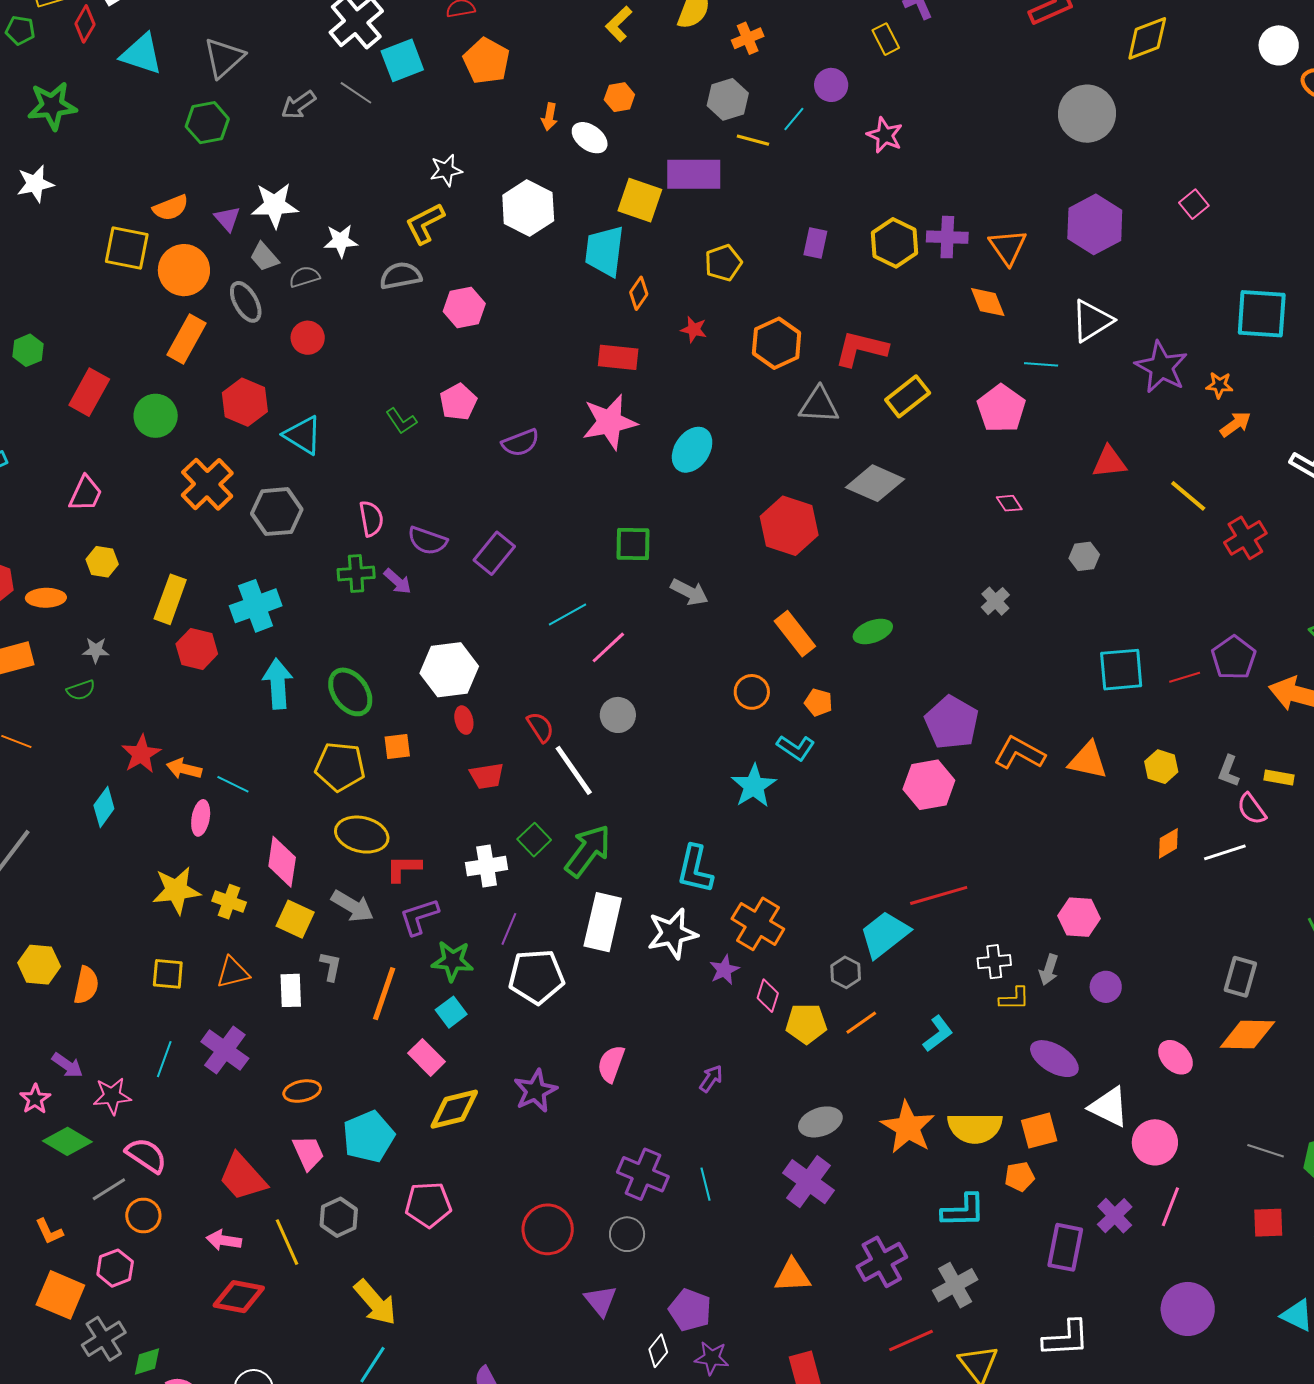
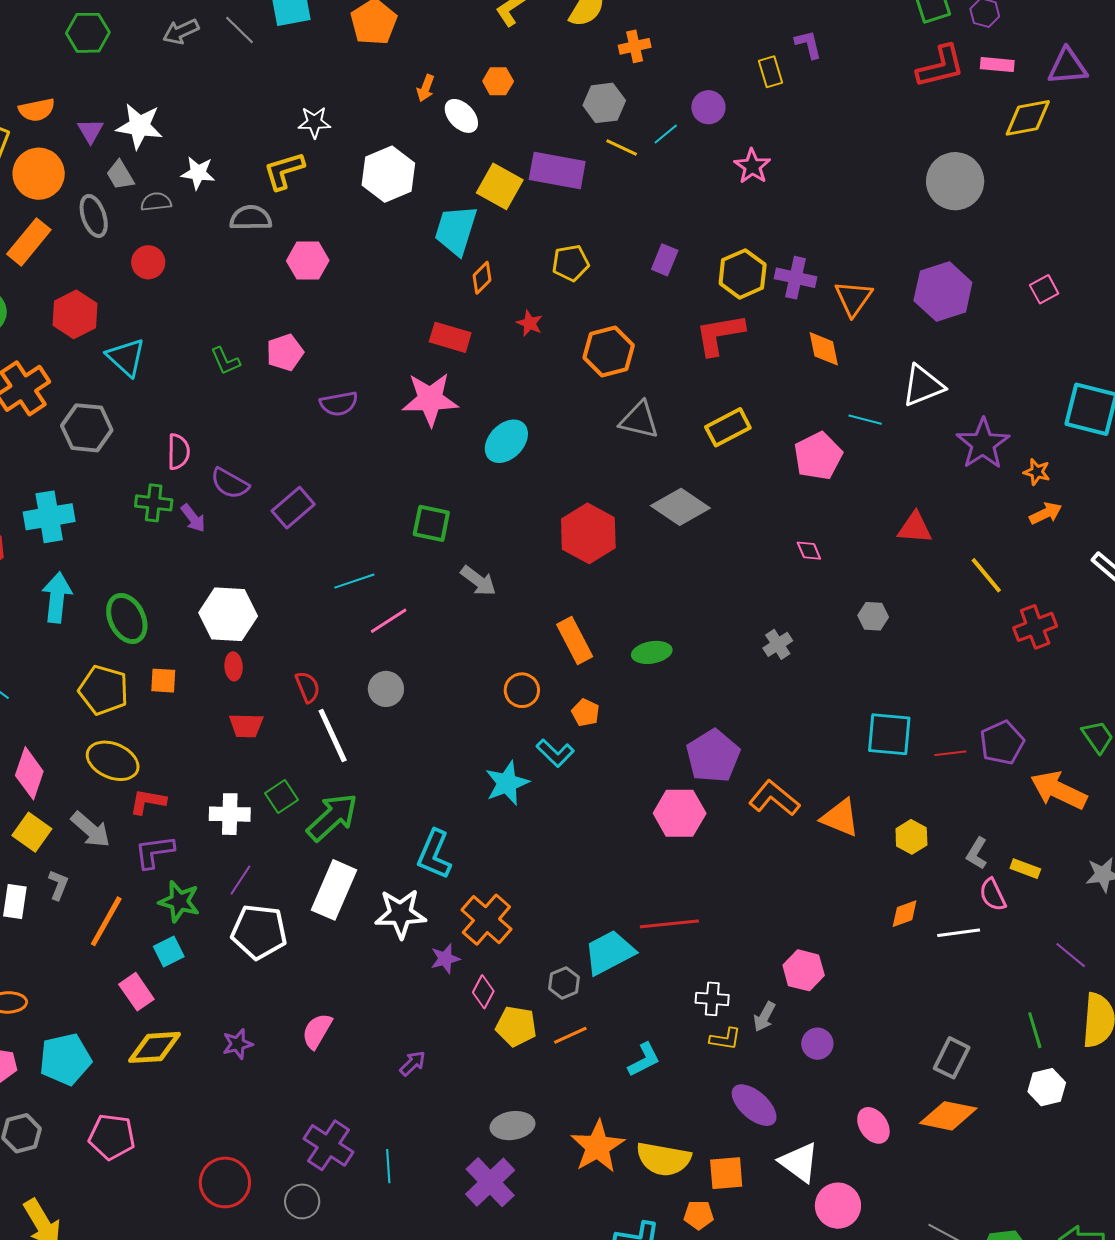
red L-shape: (861, 349) -> (720, 334), moved, turned -34
purple star: (535, 1091) -> (238, 1044), size x0.7

